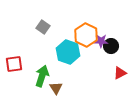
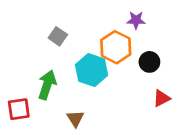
purple star: (101, 41) -> (136, 20), moved
red square: (14, 64) -> (19, 109), moved
green arrow: (42, 76) -> (47, 85), moved

